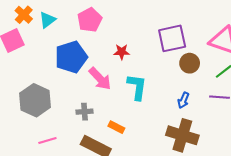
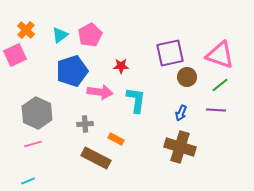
cyan triangle: (47, 20) -> (60, 35), moved
pink arrow: (100, 79) -> (100, 92), turned -40
pink line: (47, 140) -> (33, 144), moved

